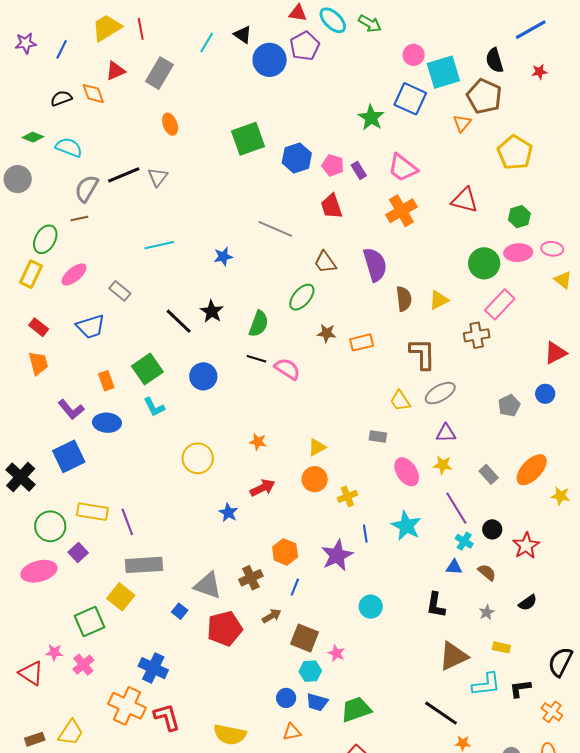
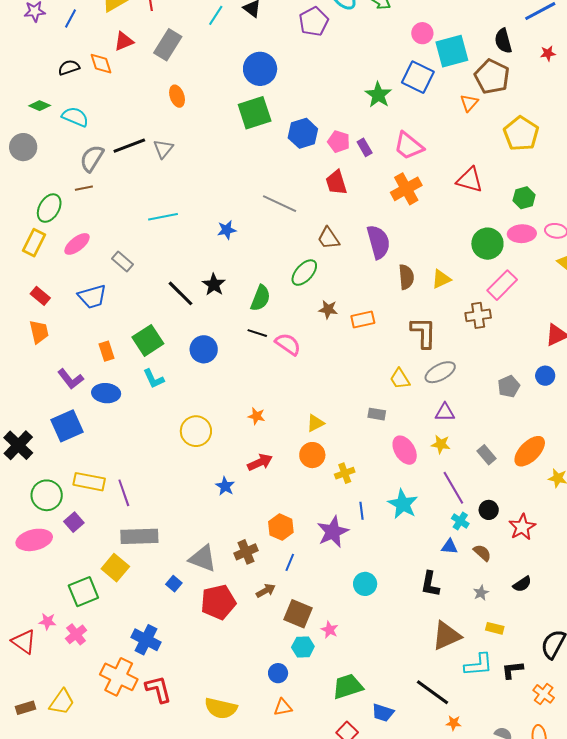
blue circle: (270, 60) -> (260, 69), moved
blue trapezoid: (317, 702) -> (383, 713), moved

